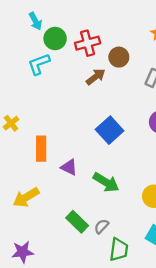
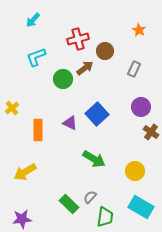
cyan arrow: (35, 21) -> (33, 20), turned 70
green circle: (55, 39) -> (63, 79), moved
purple triangle: (69, 167) -> (70, 123), moved
green rectangle: (77, 222) -> (69, 204), moved

